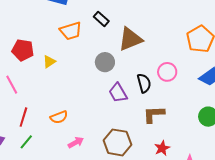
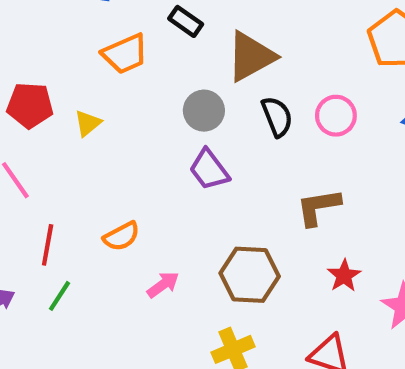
black semicircle: (144, 83) -> (277, 117), moved
purple trapezoid: (118, 93) -> (209, 170), moved

